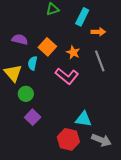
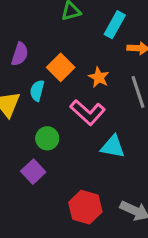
purple semicircle: (20, 39) -> (20, 54), turned 91
green circle: (26, 94) -> (47, 138), moved
cyan triangle: (83, 119) -> (113, 147), moved

